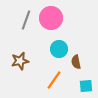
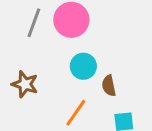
brown star: (20, 61) -> (25, 84), turned 30

